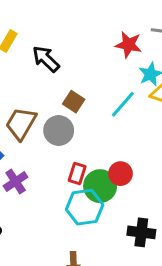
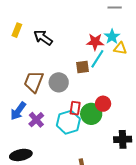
red star: (128, 45) -> (95, 42), moved
brown square: (74, 102) -> (82, 67), moved, turned -32
cyan hexagon: (85, 207) -> (68, 122), moved

